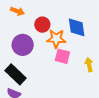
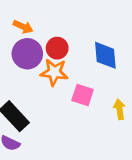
orange star: (56, 39) -> (54, 72), moved
purple circle: (23, 45) -> (27, 54), moved

